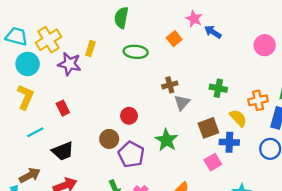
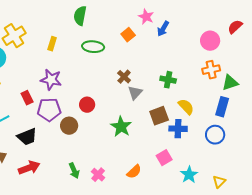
blue arrow: (213, 32) -> (163, 29), turned -91
purple star: (69, 64) -> (51, 80), moved
brown cross: (170, 85) -> (124, 77), turned -32
orange cross: (258, 100) -> (211, 70), moved
purple pentagon: (131, 154) -> (49, 110), moved, turned -30
pink square: (213, 162) -> (164, 158), moved

